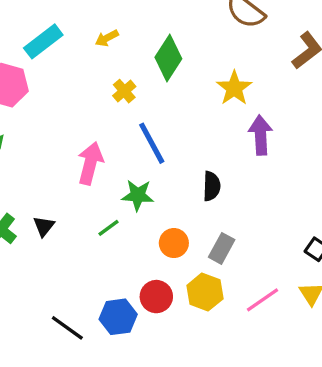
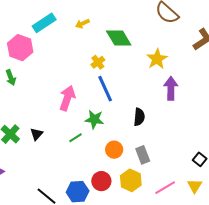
green diamond: (168, 58) -> (119, 38), turned -68
yellow cross: (124, 91) -> (98, 62), moved
gray rectangle: (222, 248) -> (143, 155), turned -54

